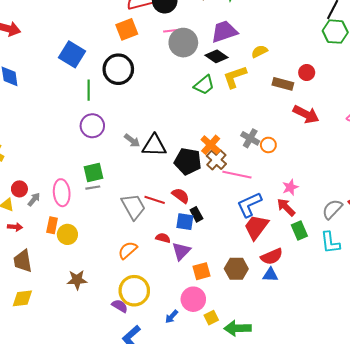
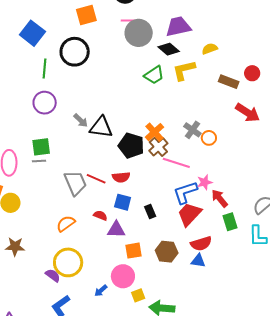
pink star: (290, 187) -> (205, 182), moved
red semicircle: (181, 196) -> (121, 177), turned 132
black rectangle: (196, 214) -> (150, 212), moved
purple triangle: (181, 251) -> (116, 230), turned 42

